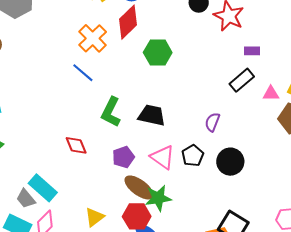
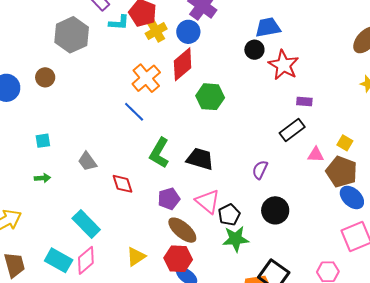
pink triangle: (271, 94) -> (316, 155), moved
black pentagon: (193, 156) -> (229, 215), moved
green star: (158, 198) -> (236, 239), moved
gray trapezoid: (26, 199) -> (87, 161), moved

